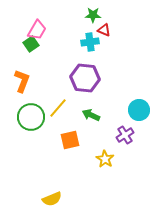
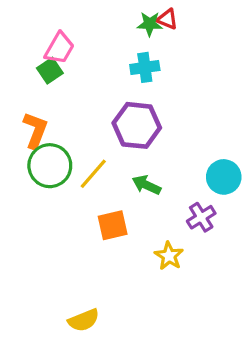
red triangle: (104, 30) -> (167, 19), moved
green circle: (31, 117) -> (50, 166), moved

